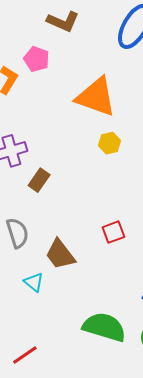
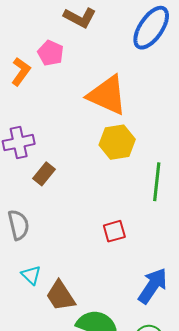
yellow hexagon: (110, 143) -> (117, 142), size x1.6
brown trapezoid: (60, 254) -> (60, 296), moved

